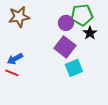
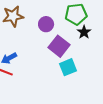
purple circle: (66, 23) -> (46, 24), moved

